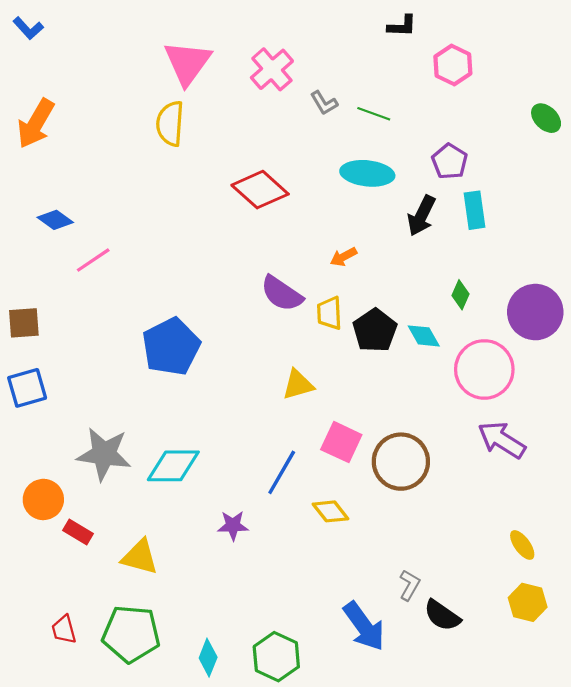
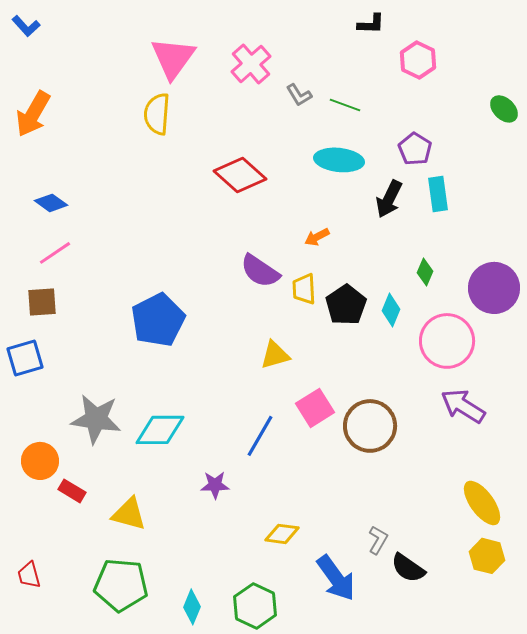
pink line: (93, 260) -> (55, 253), moved
brown square: (24, 323) -> (42, 302), moved
cyan diamond: (424, 336) -> (391, 310), turned 52
pink square: (341, 442) -> (315, 408), turned 33
yellow diamond: (330, 511) -> (282, 534), moved, turned -44
yellow ellipse: (522, 545) -> (482, 503), size x1.6
red trapezoid: (64, 630) -> (29, 575), moved

